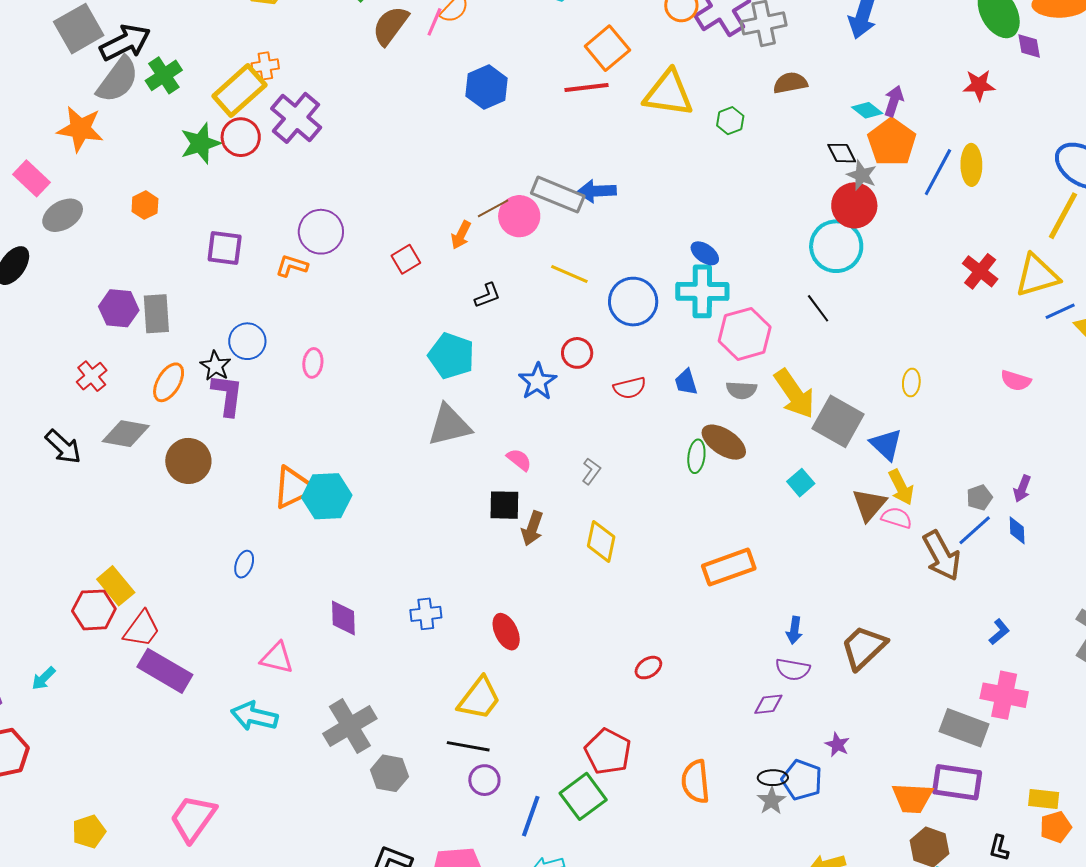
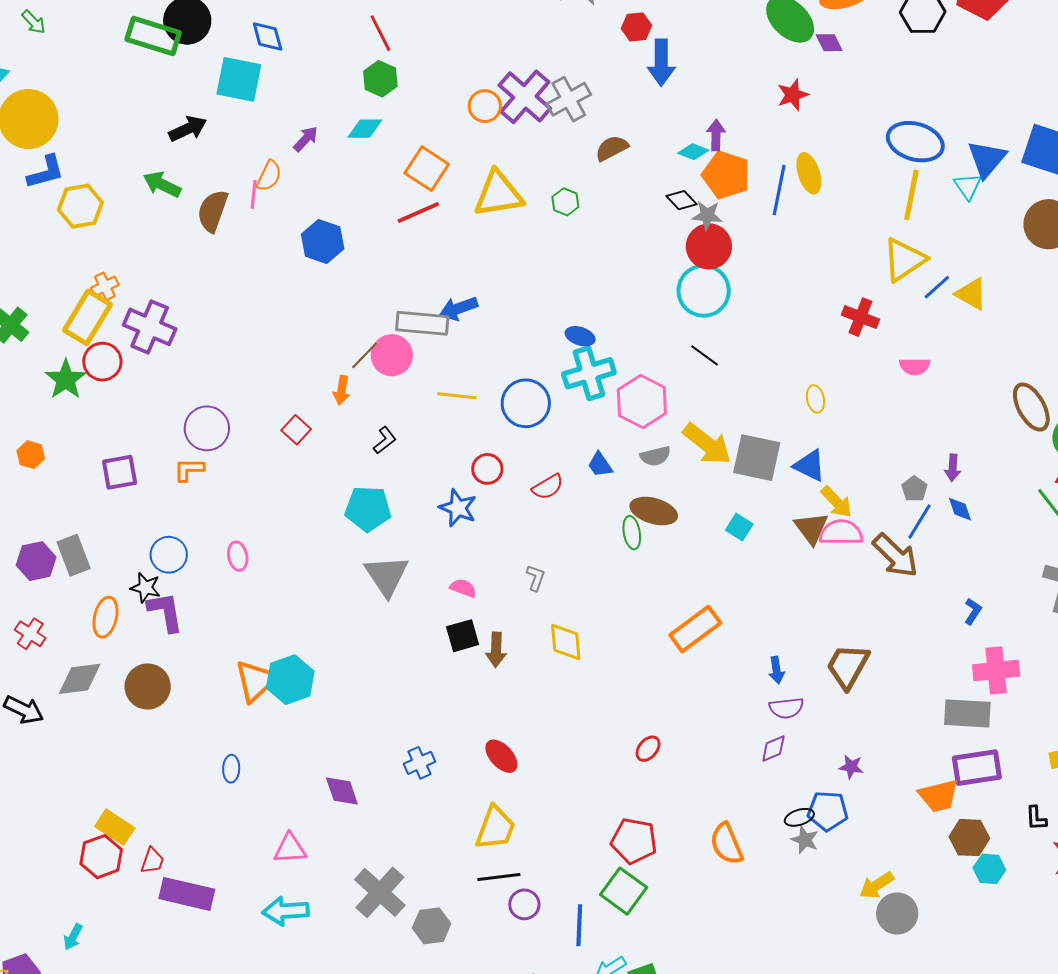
red cross: (980, 271) -> (861, 317), moved
gray triangle: (449, 425) -> (386, 576), turned -33
pink semicircle: (897, 518) -> (841, 533), size x1.4
red trapezoid: (142, 629) -> (152, 861), size x0.7

